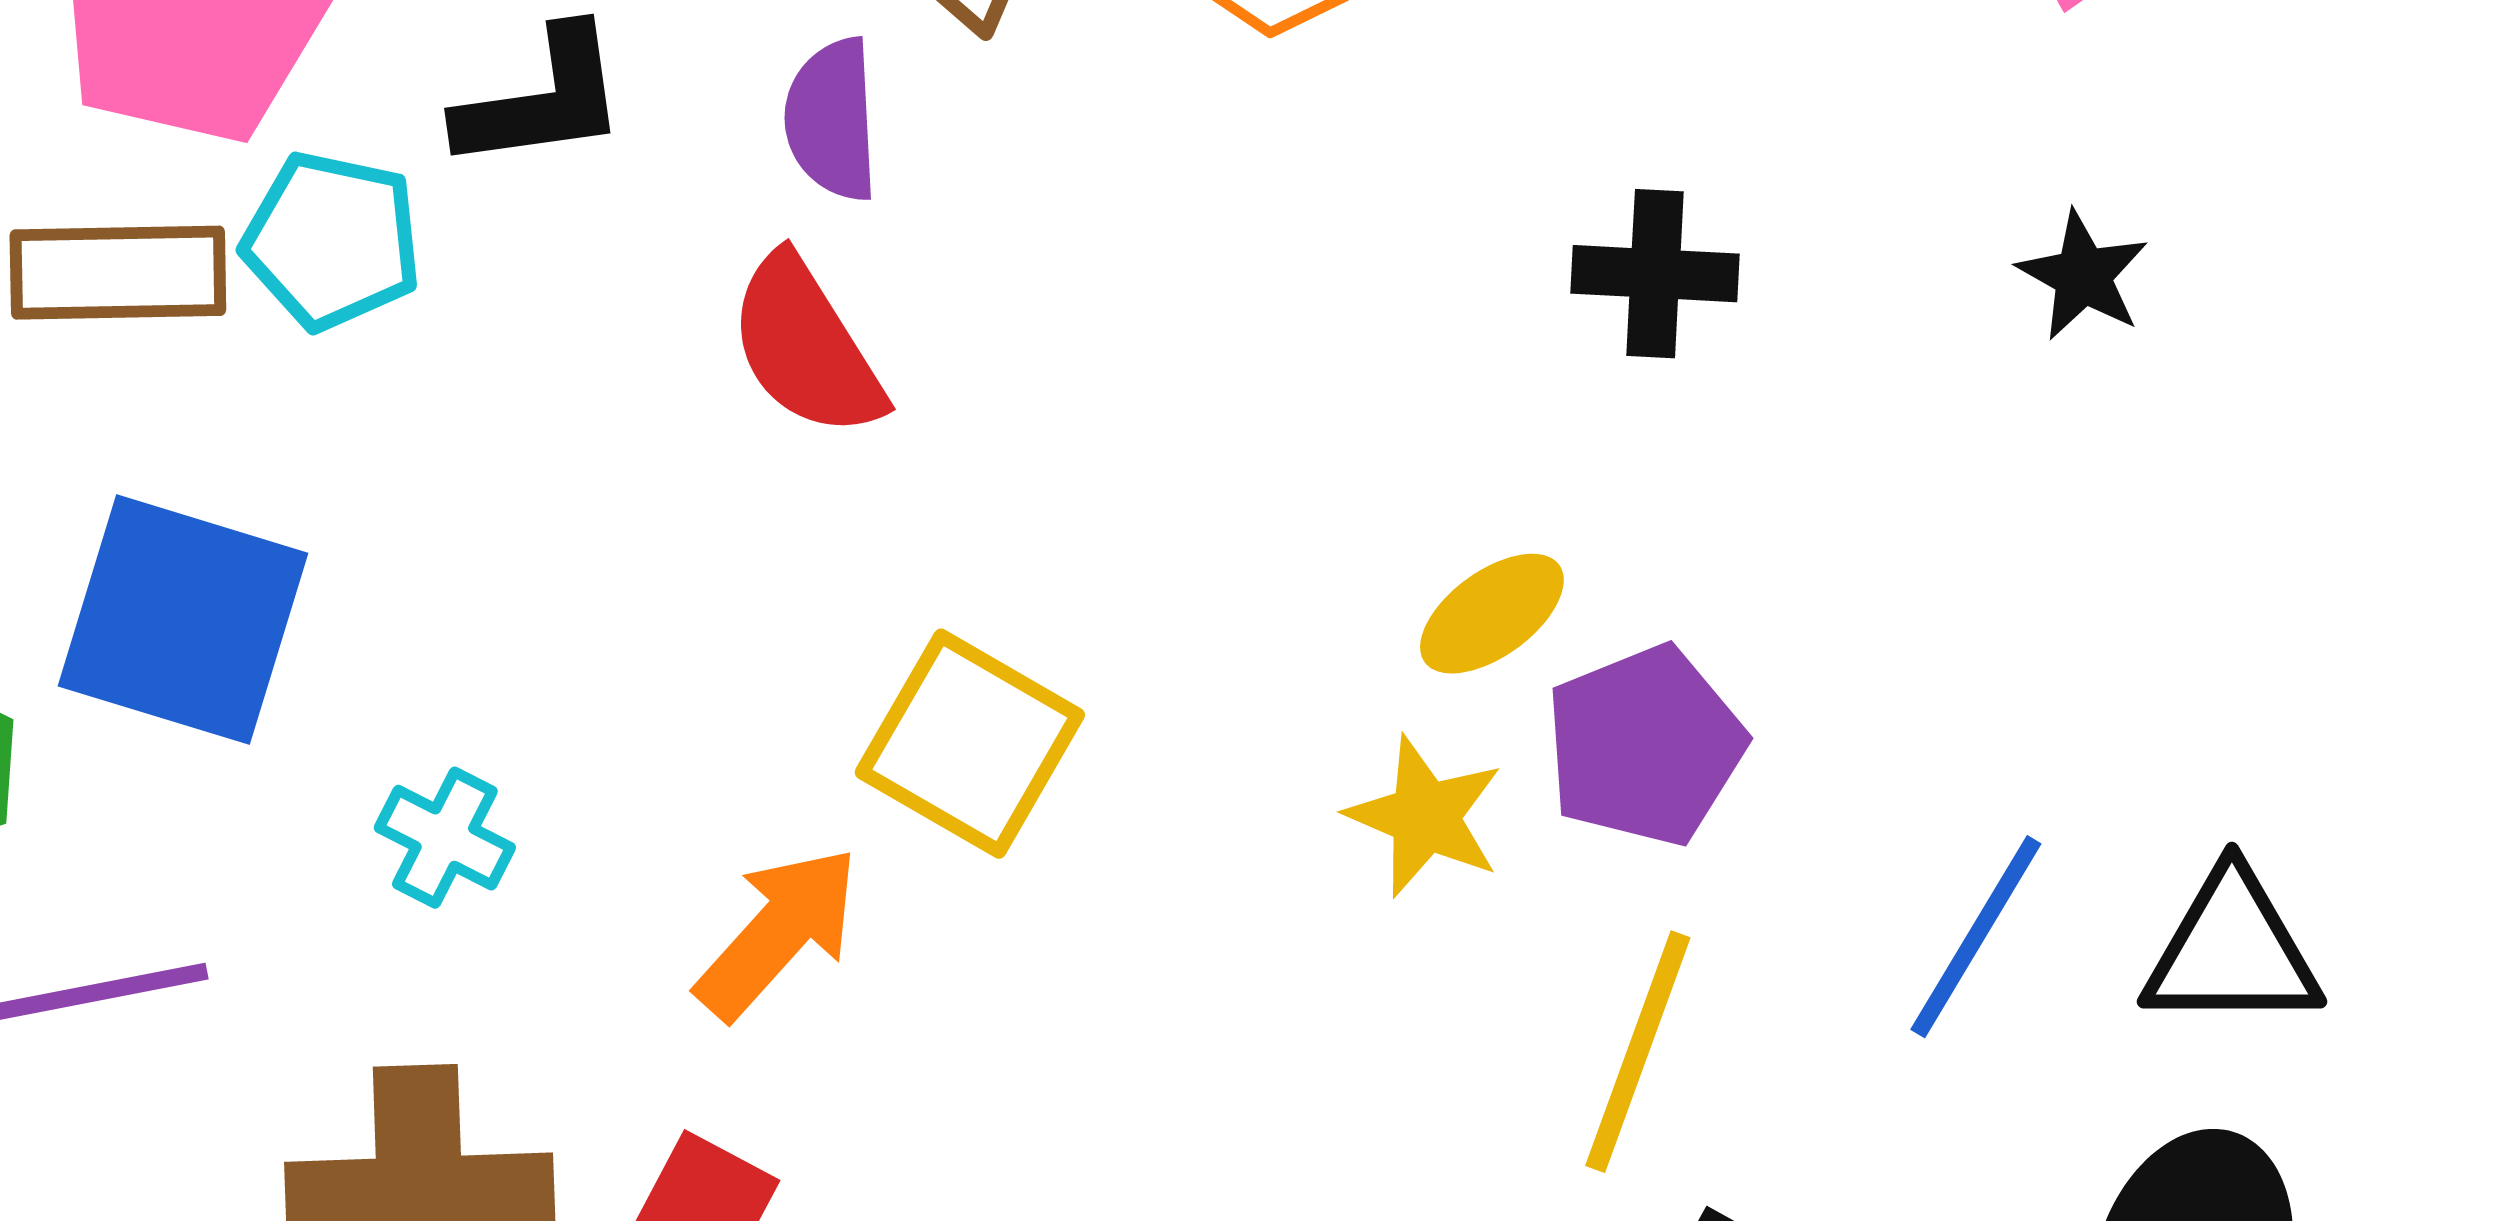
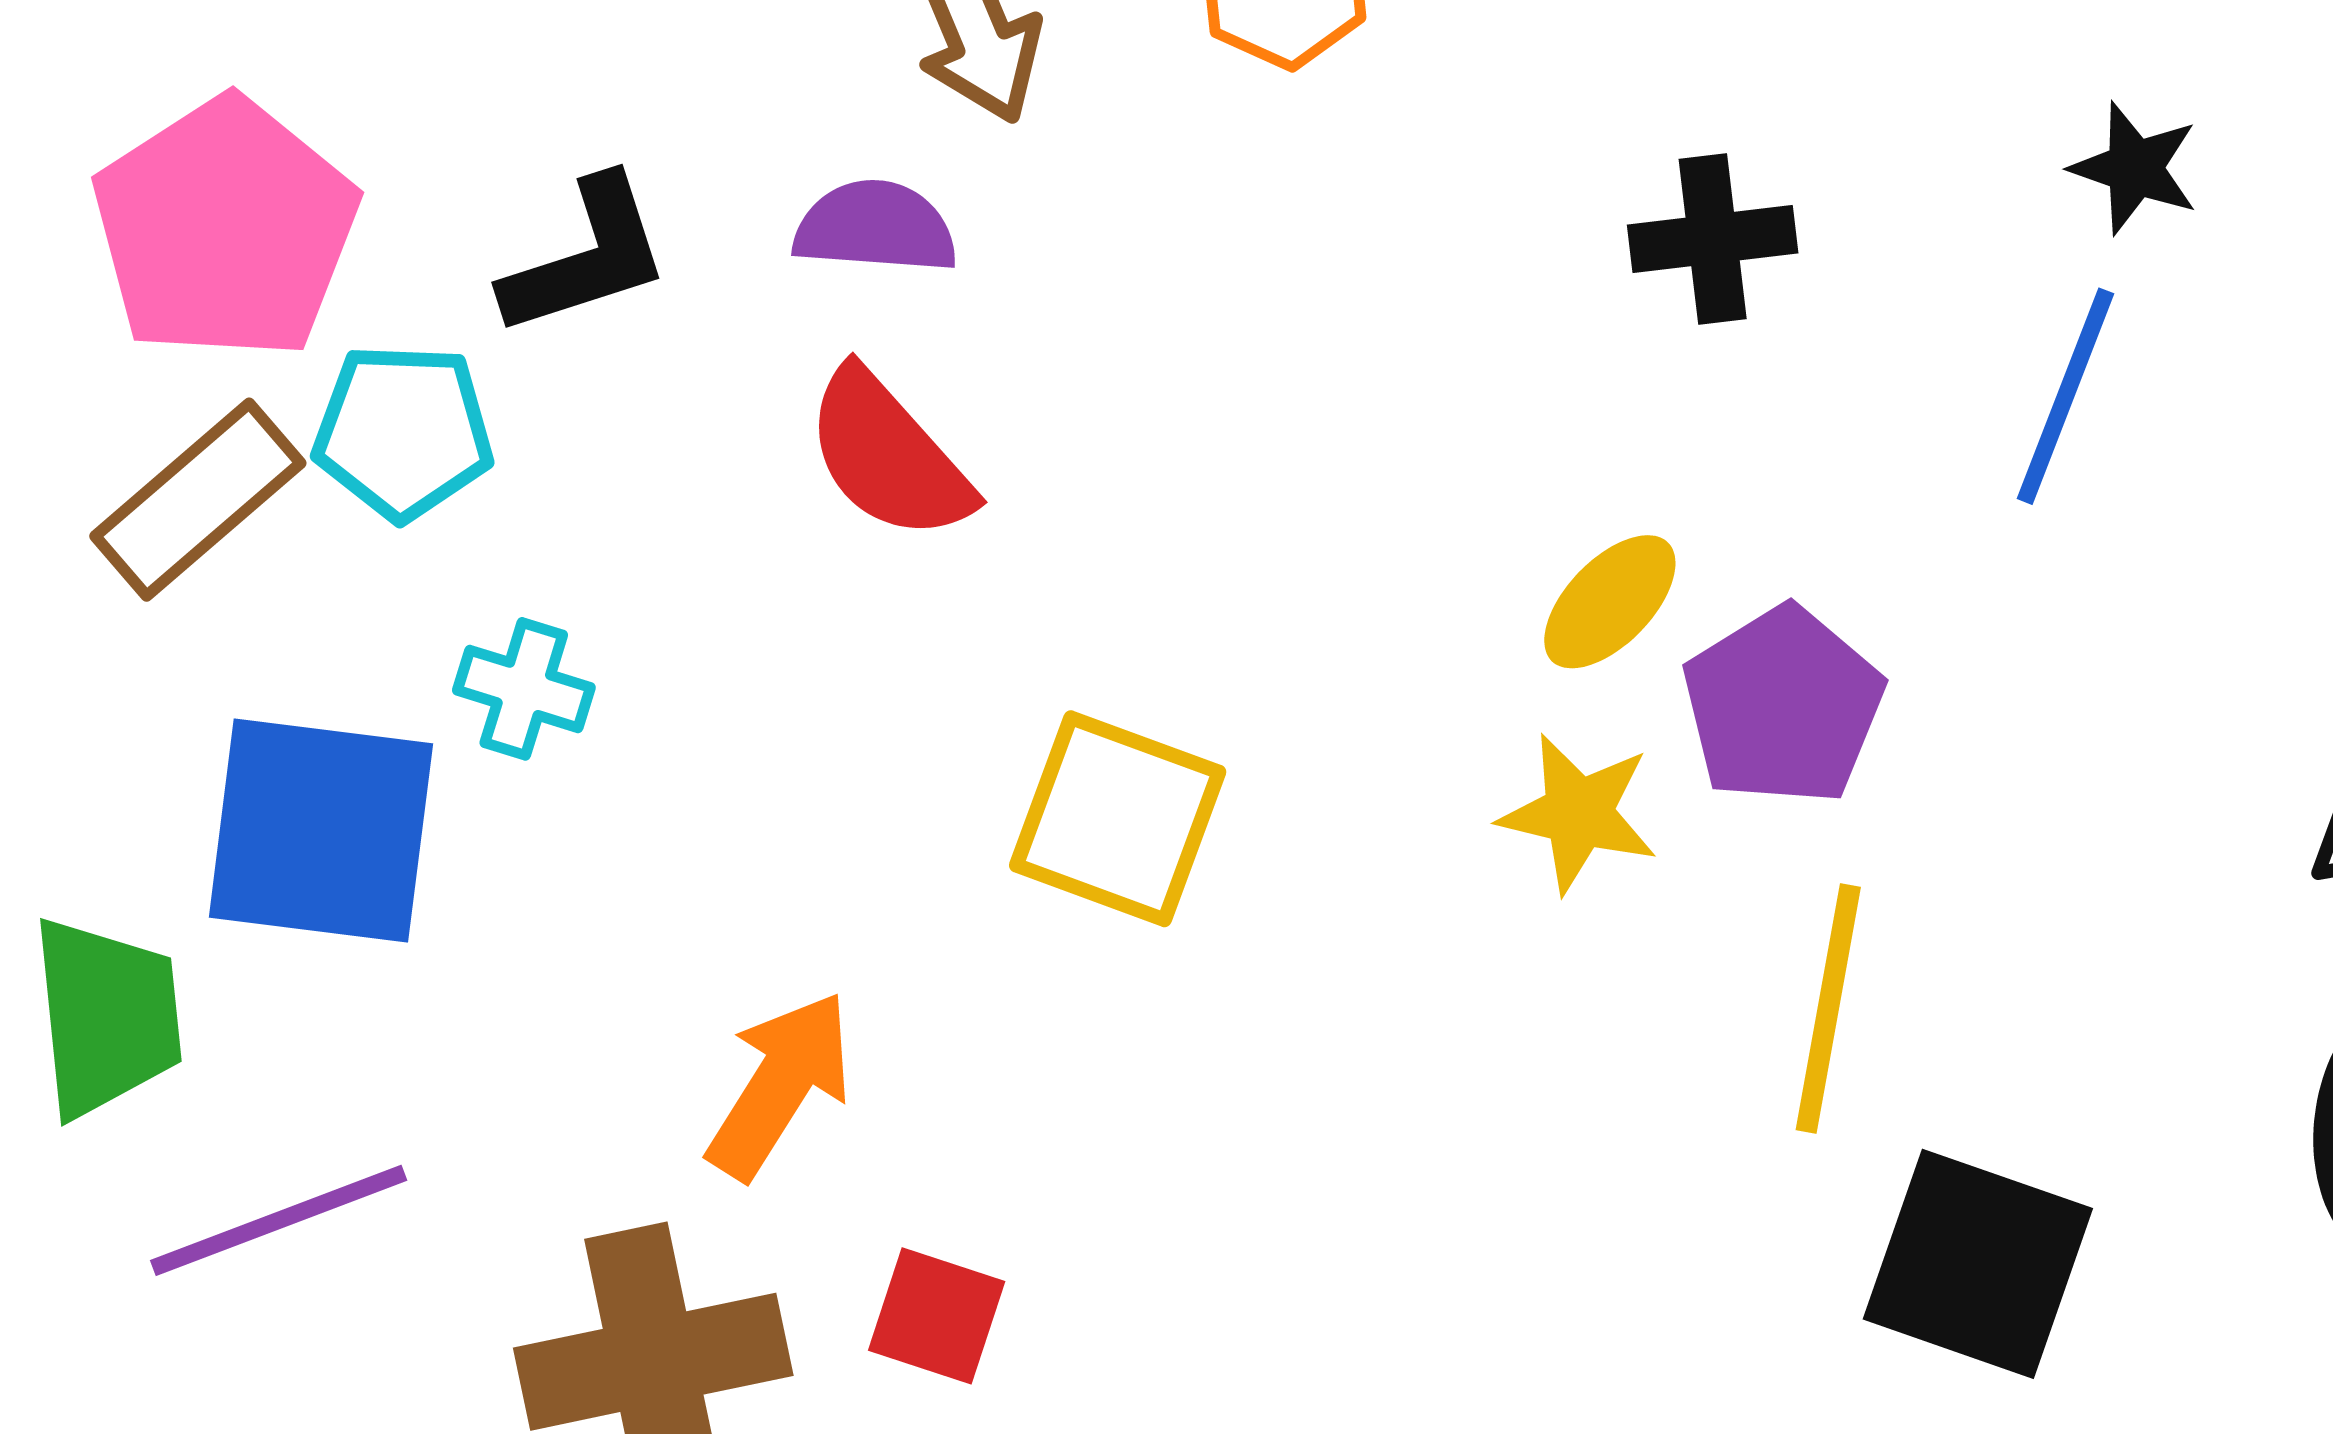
purple semicircle: (832, 120) -> (875, 227), turned 107
brown rectangle: (118, 273) -> (198, 500), turned -30
cyan cross: (445, 838) -> (524, 689), moved
orange arrow: (778, 933) -> (780, 1085), moved
blue line: (1976, 937) -> (2065, 396), moved

